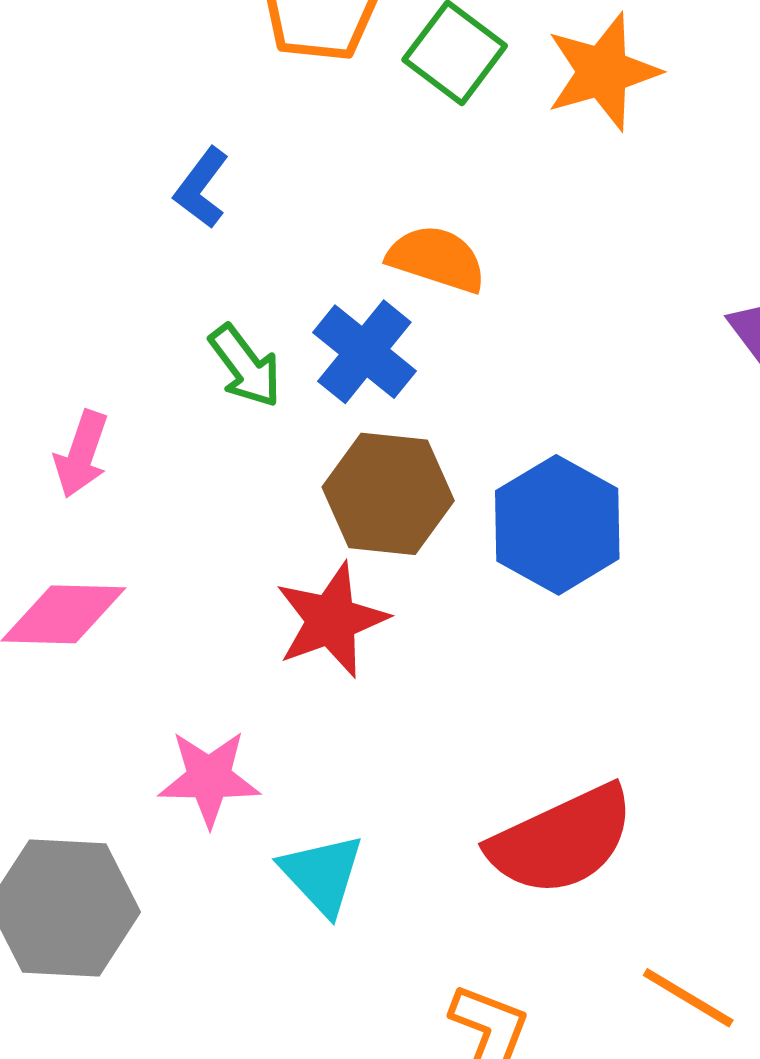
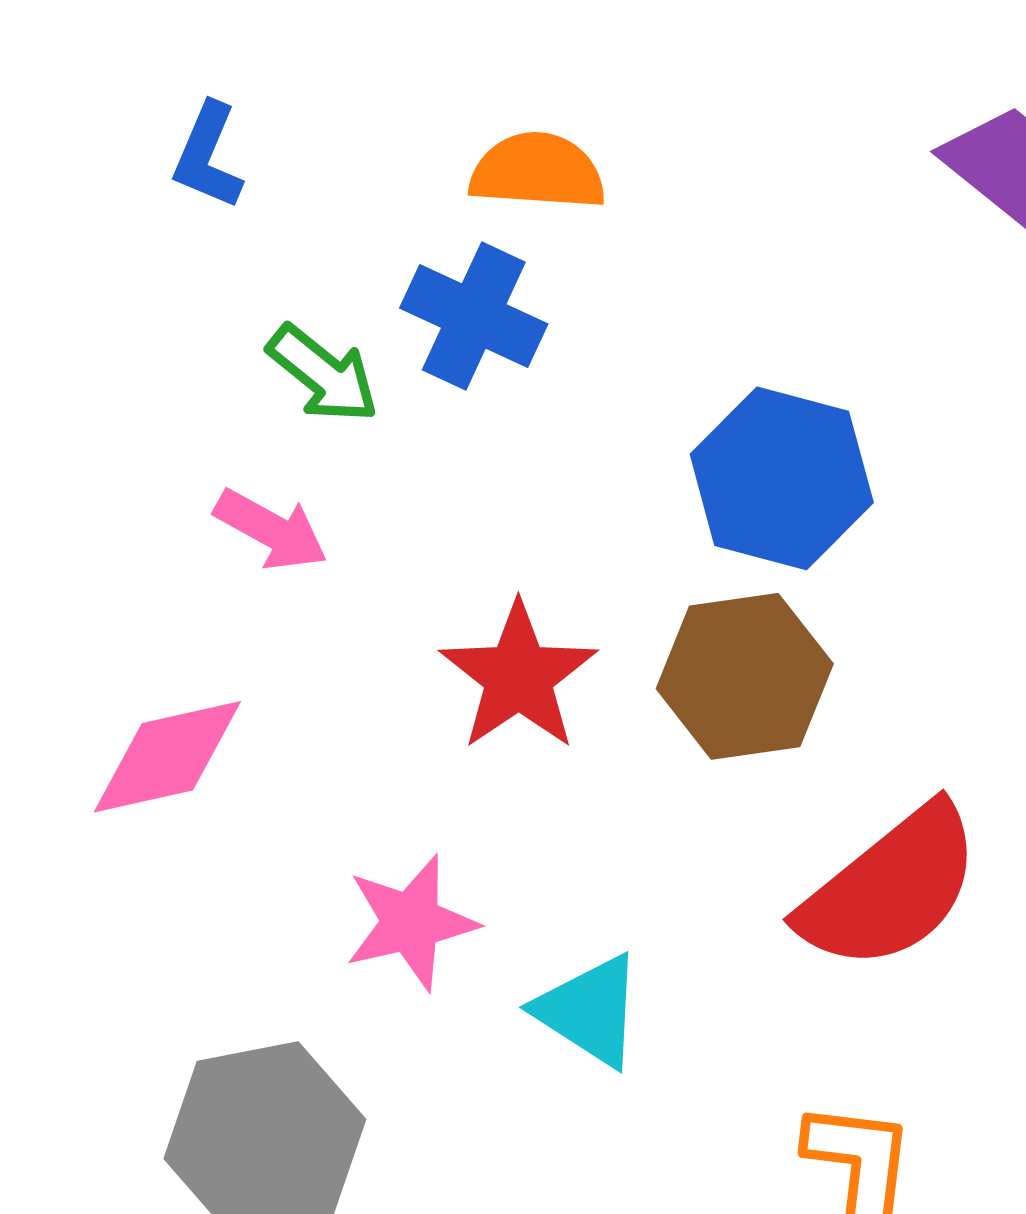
pink arrow: (81, 454) -> (271, 530), moved, turned -66
brown hexagon: (388, 494) -> (745, 676), moved

